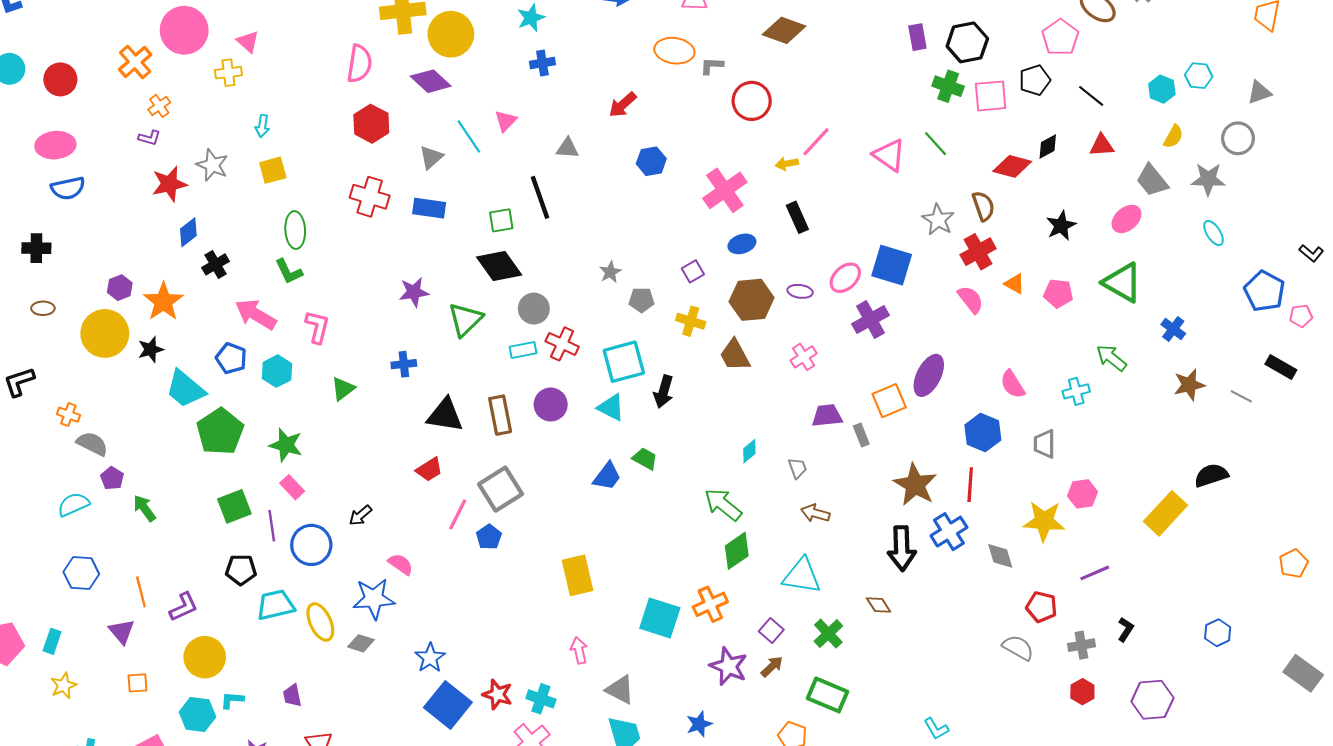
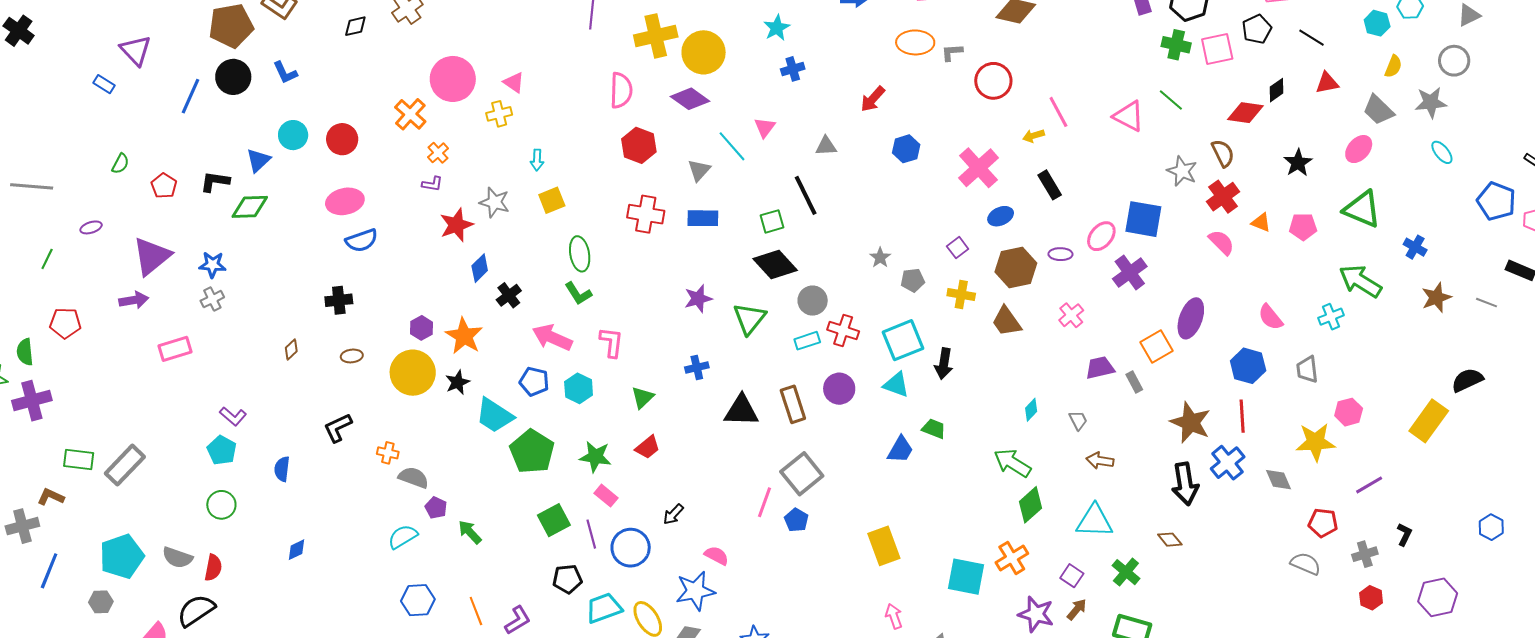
pink line: (816, 142) -> (1058, 112), turned -64
green arrow: (1111, 358) -> (1360, 281), size x1.4
red trapezoid: (429, 469) -> (648, 447), moved

